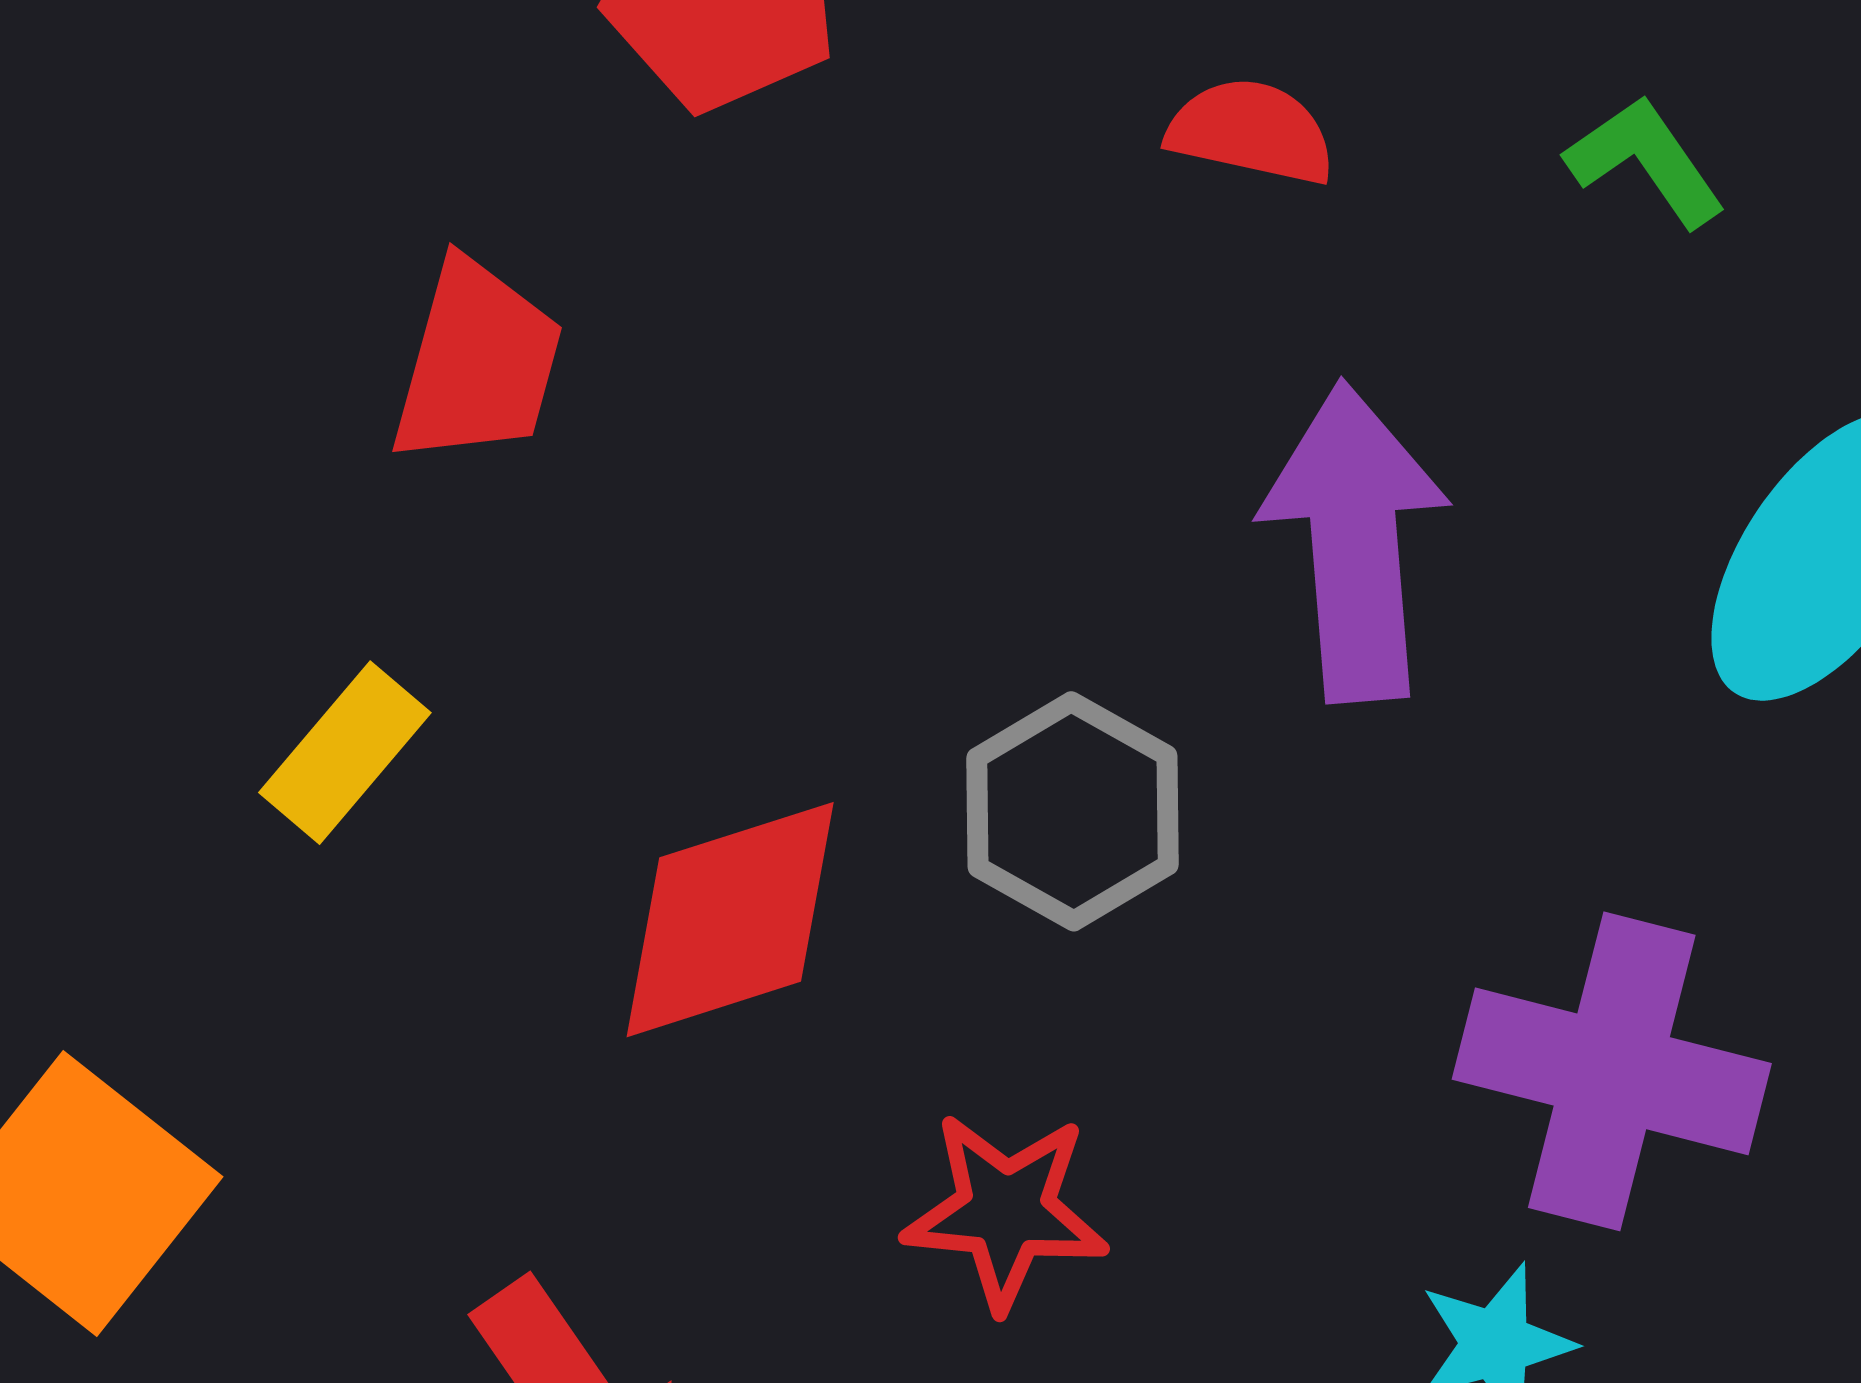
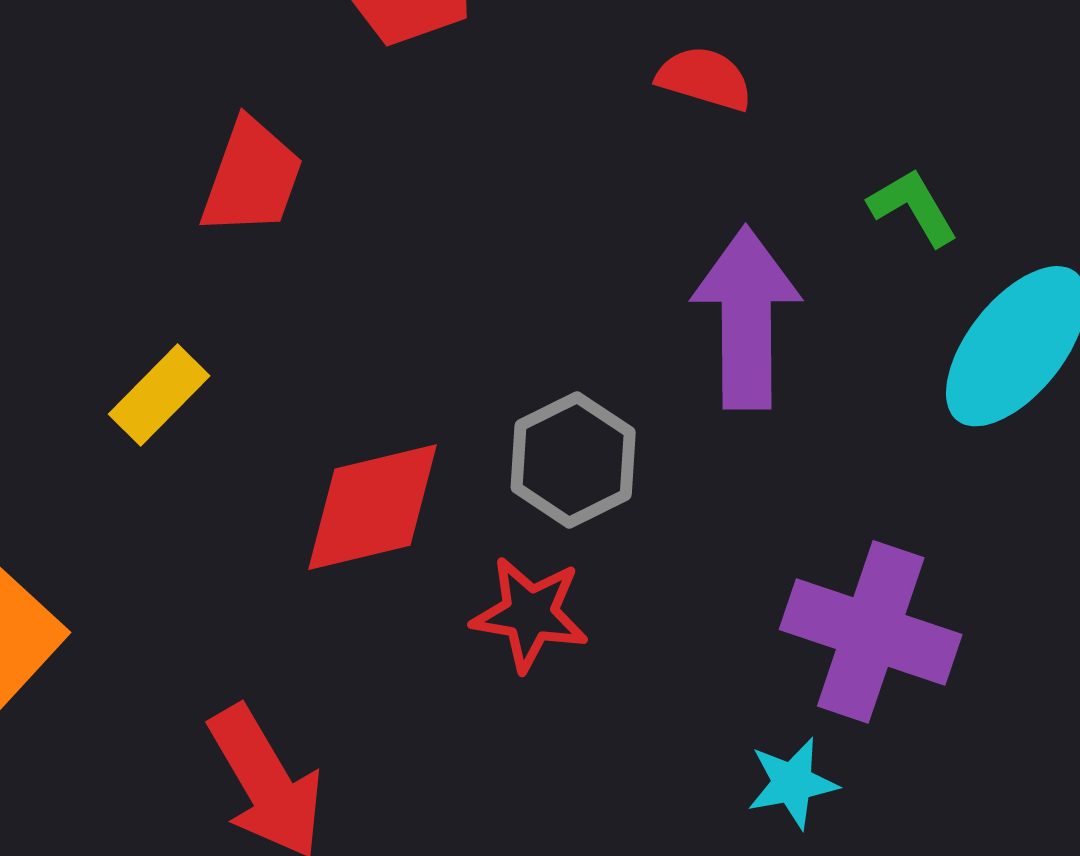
green L-shape: (1646, 161) -> (913, 207), moved
red star: (1006, 1211) -> (530, 614), moved

